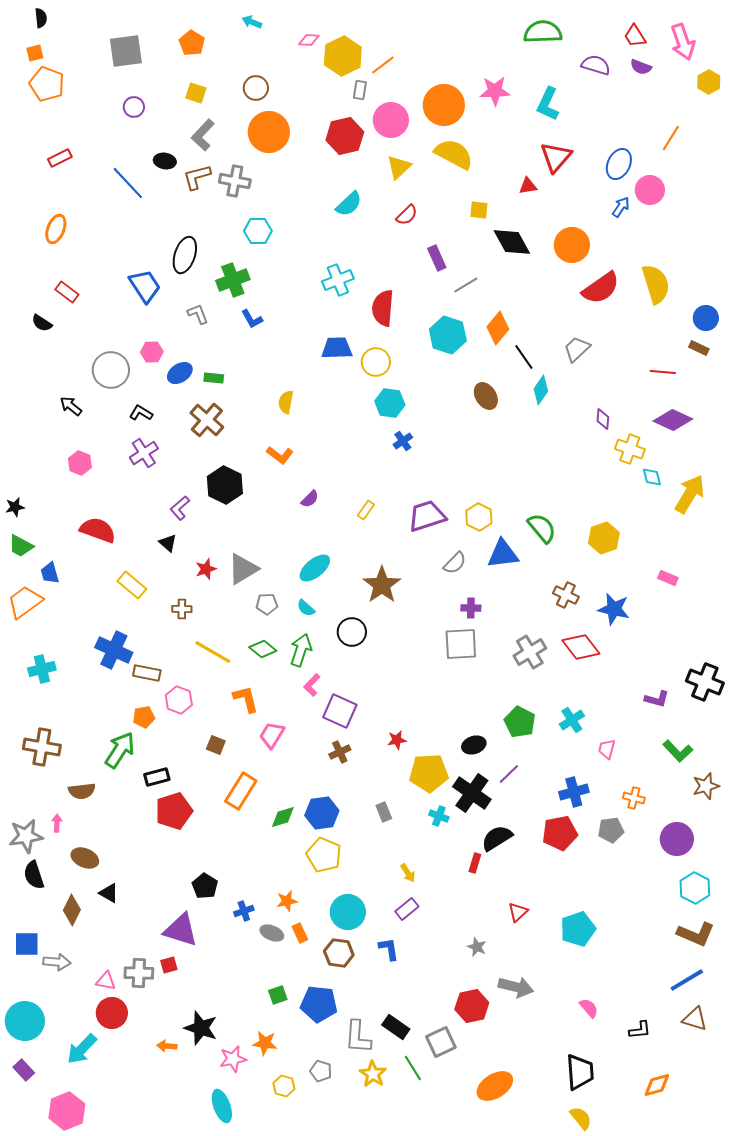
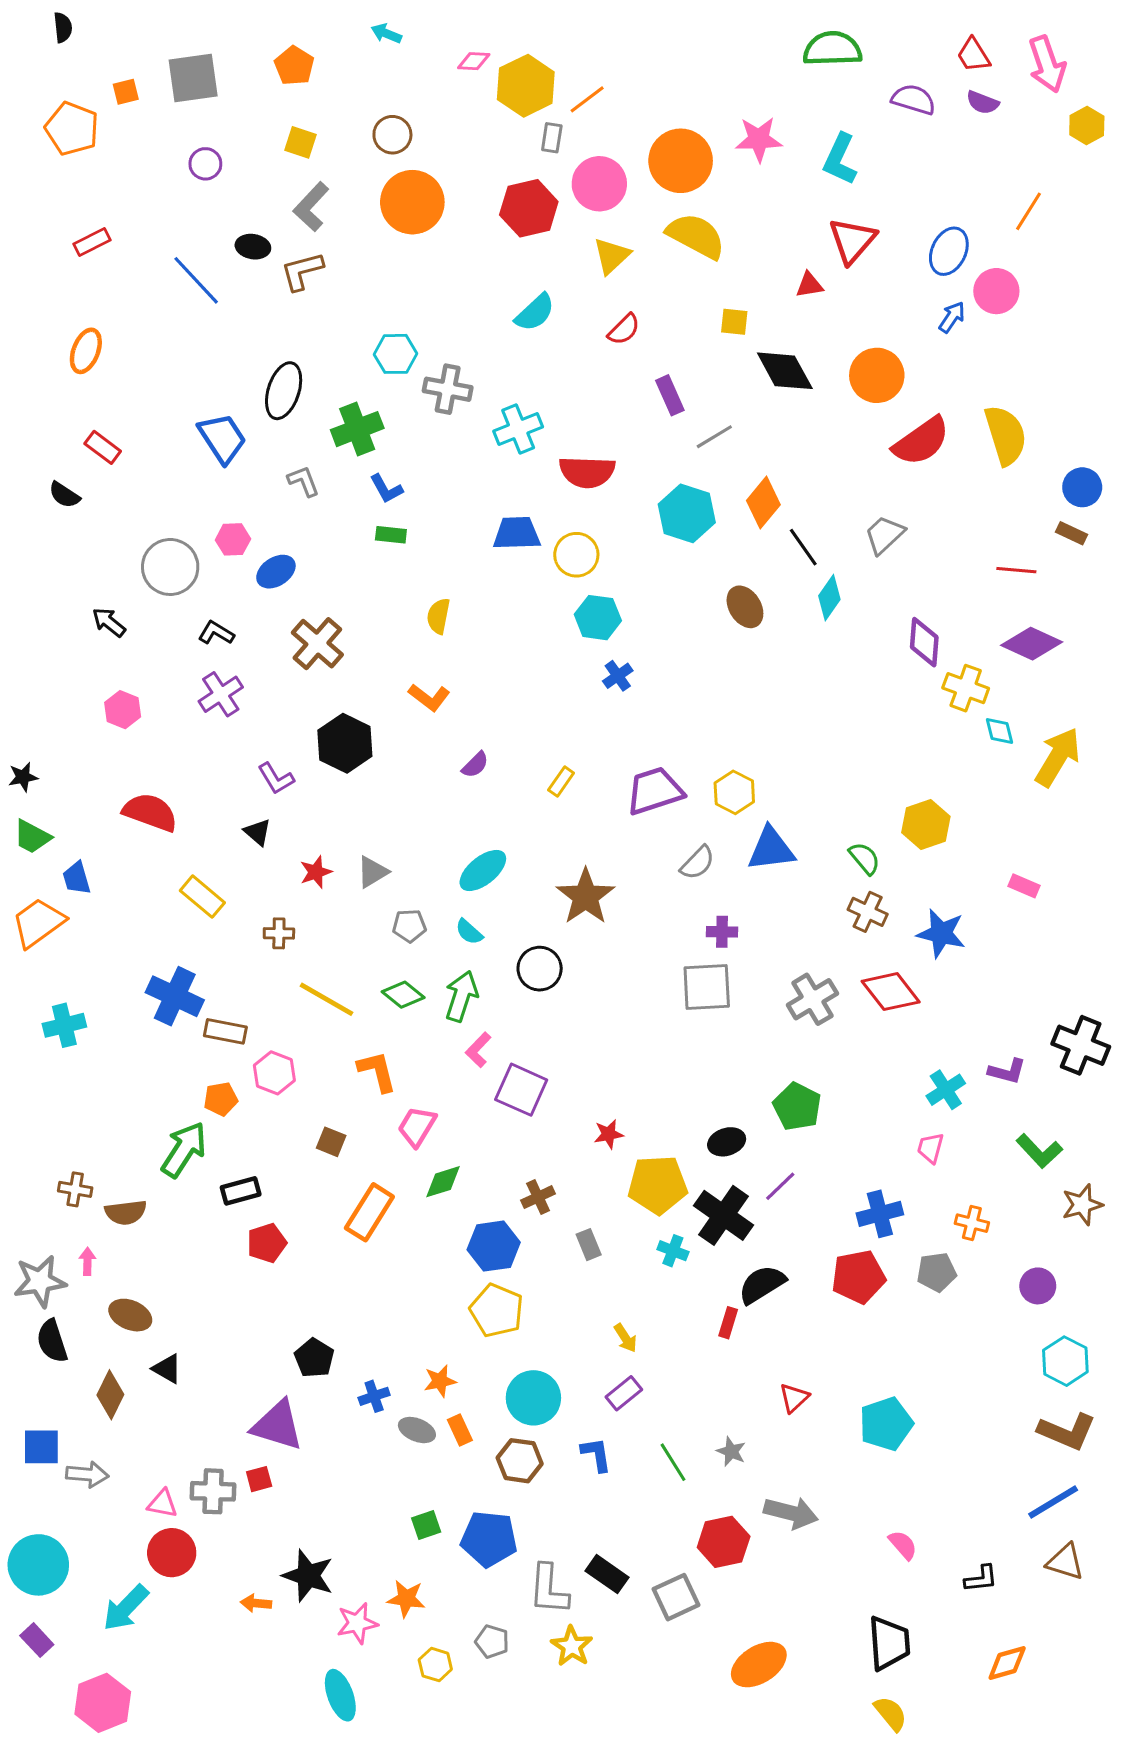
orange square: (35, 53) -> (126, 92), moved
gray cross: (235, 181) -> (448, 389), moved
red semicircle: (383, 308) -> (587, 472), turned -93
green rectangle: (214, 378) -> (391, 535), moved
purple diamond: (603, 419) -> (924, 642), size x1.5
purple L-shape: (180, 508) -> (276, 779), turned -80
green semicircle: (542, 528) -> (865, 858), moved, size x0.7
gray triangle: (243, 569) -> (372, 872), size x0.7
cyan cross: (572, 720) -> (946, 1090), moved
brown cross: (42, 747) -> (75, 1189), moved, size x0.6
brown cross: (340, 752) -> (538, 1197), moved
red pentagon: (174, 811) -> (267, 1243), size x0.7
green diamond: (283, 817) -> (443, 1182), moved
purple circle: (677, 839) -> (1038, 1286), size x0.7
green line: (413, 1068) -> (673, 1462), moved

